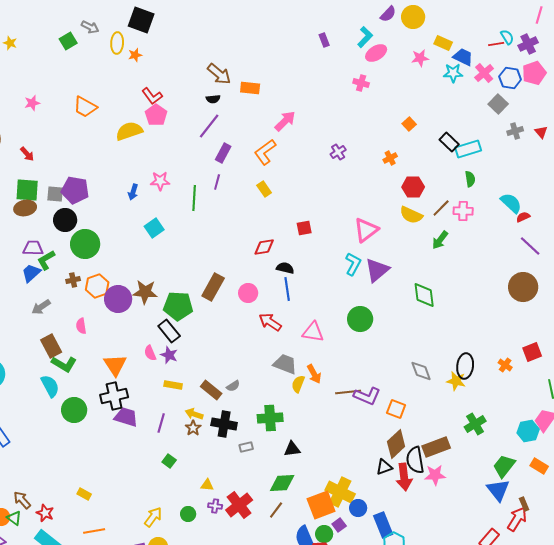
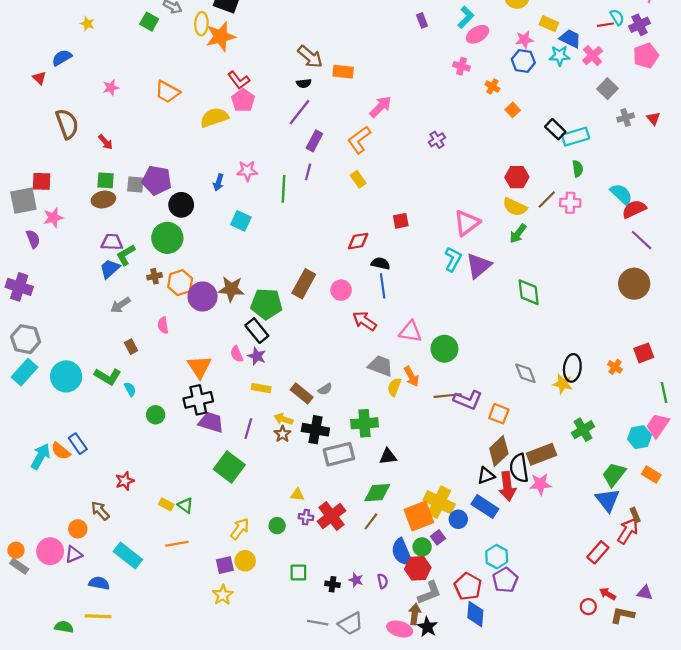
green square: (68, 41) -> (149, 22), turned -30
orange star: (135, 55) -> (221, 36), size x2.0
blue hexagon: (510, 78) -> (523, 61), moved
orange cross: (390, 158) -> (492, 87), moved, turned -32
green square: (27, 190) -> (106, 180), size x0.7
red semicircle: (523, 217) -> (634, 209), size x1.6
black circle: (65, 220) -> (181, 205), moved
cyan square: (154, 228) -> (241, 221), turned -30
green arrow: (440, 240) -> (518, 234), moved
green circle: (360, 319) -> (444, 349), moved
brown rectangle: (51, 346) -> (131, 347), size x0.6
green L-shape: (64, 364) -> (108, 376), moved
cyan semicircle: (50, 386) -> (130, 389), size x0.6
green circle: (74, 410) -> (156, 415), size x0.7
gray rectangle: (246, 447) -> (339, 454), size x2.0
green square: (169, 461) -> (229, 467), moved, size x2.0
red star: (45, 513) -> (125, 481), moved, turned 30
green triangle: (14, 518) -> (185, 505), moved
blue rectangle: (383, 525) -> (485, 506), moved, turned -35

